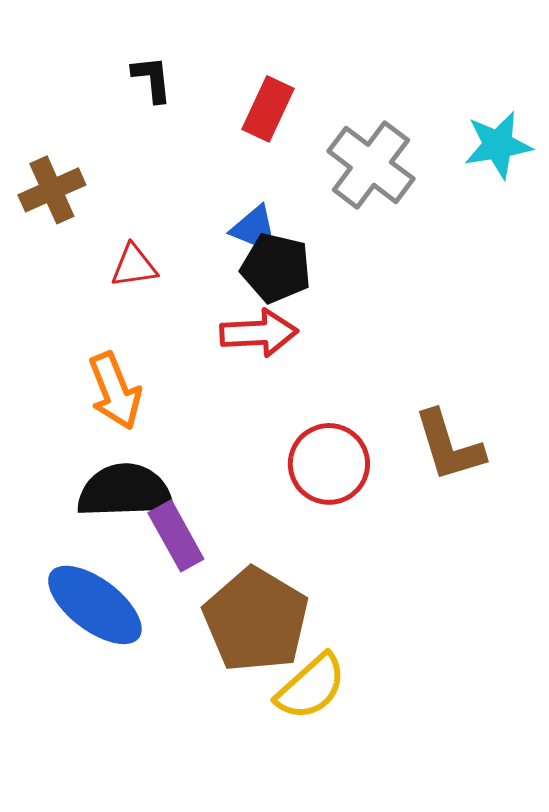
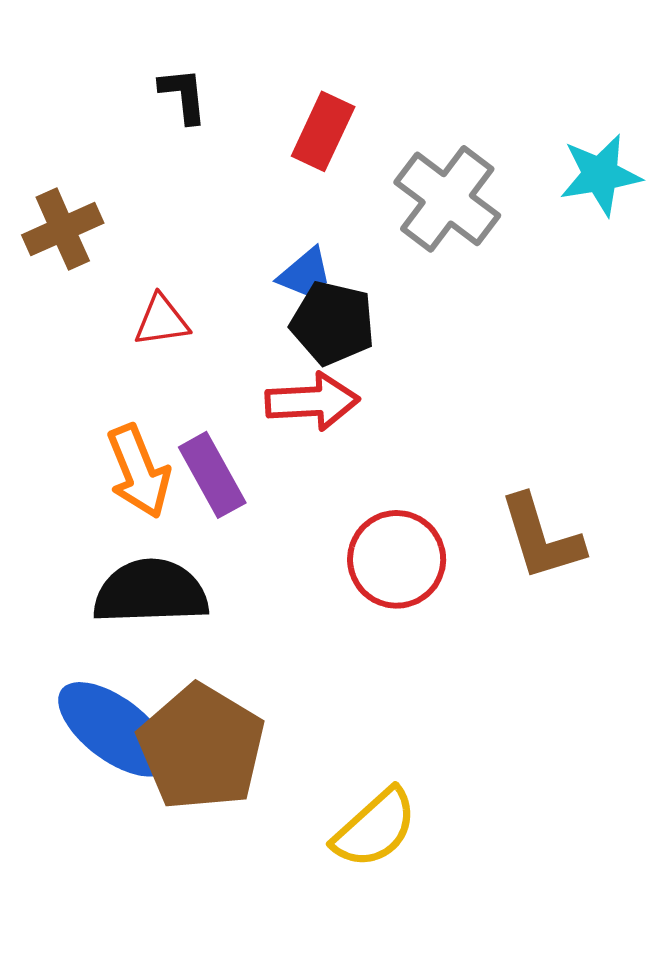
purple rectangle: (176, 536) -> (212, 475), moved
brown pentagon: (256, 620) -> (201, 747), moved

